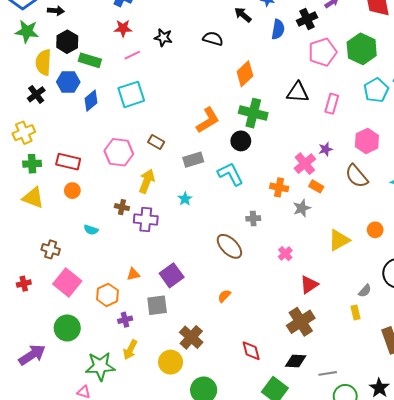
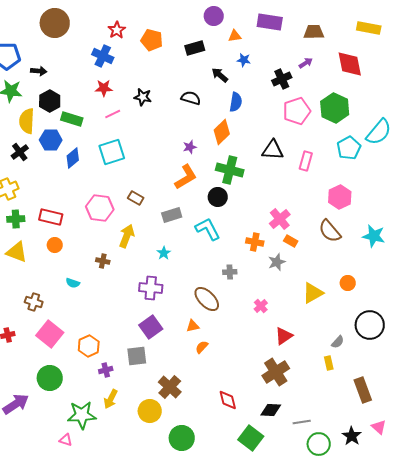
blue semicircle: (278, 29) -> (236, 102), moved
purple star: (326, 149) -> (190, 147), moved
purple cross: (146, 219) -> (151, 288), moved
orange triangle: (133, 274) -> (193, 326), moved

